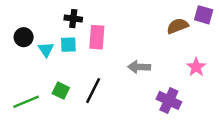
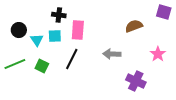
brown semicircle: (178, 26) -> (134, 26), moved
green square: (61, 91) -> (42, 66), moved
black line: (93, 91) -> (72, 59), moved
green line: (26, 102) -> (15, 64), moved

